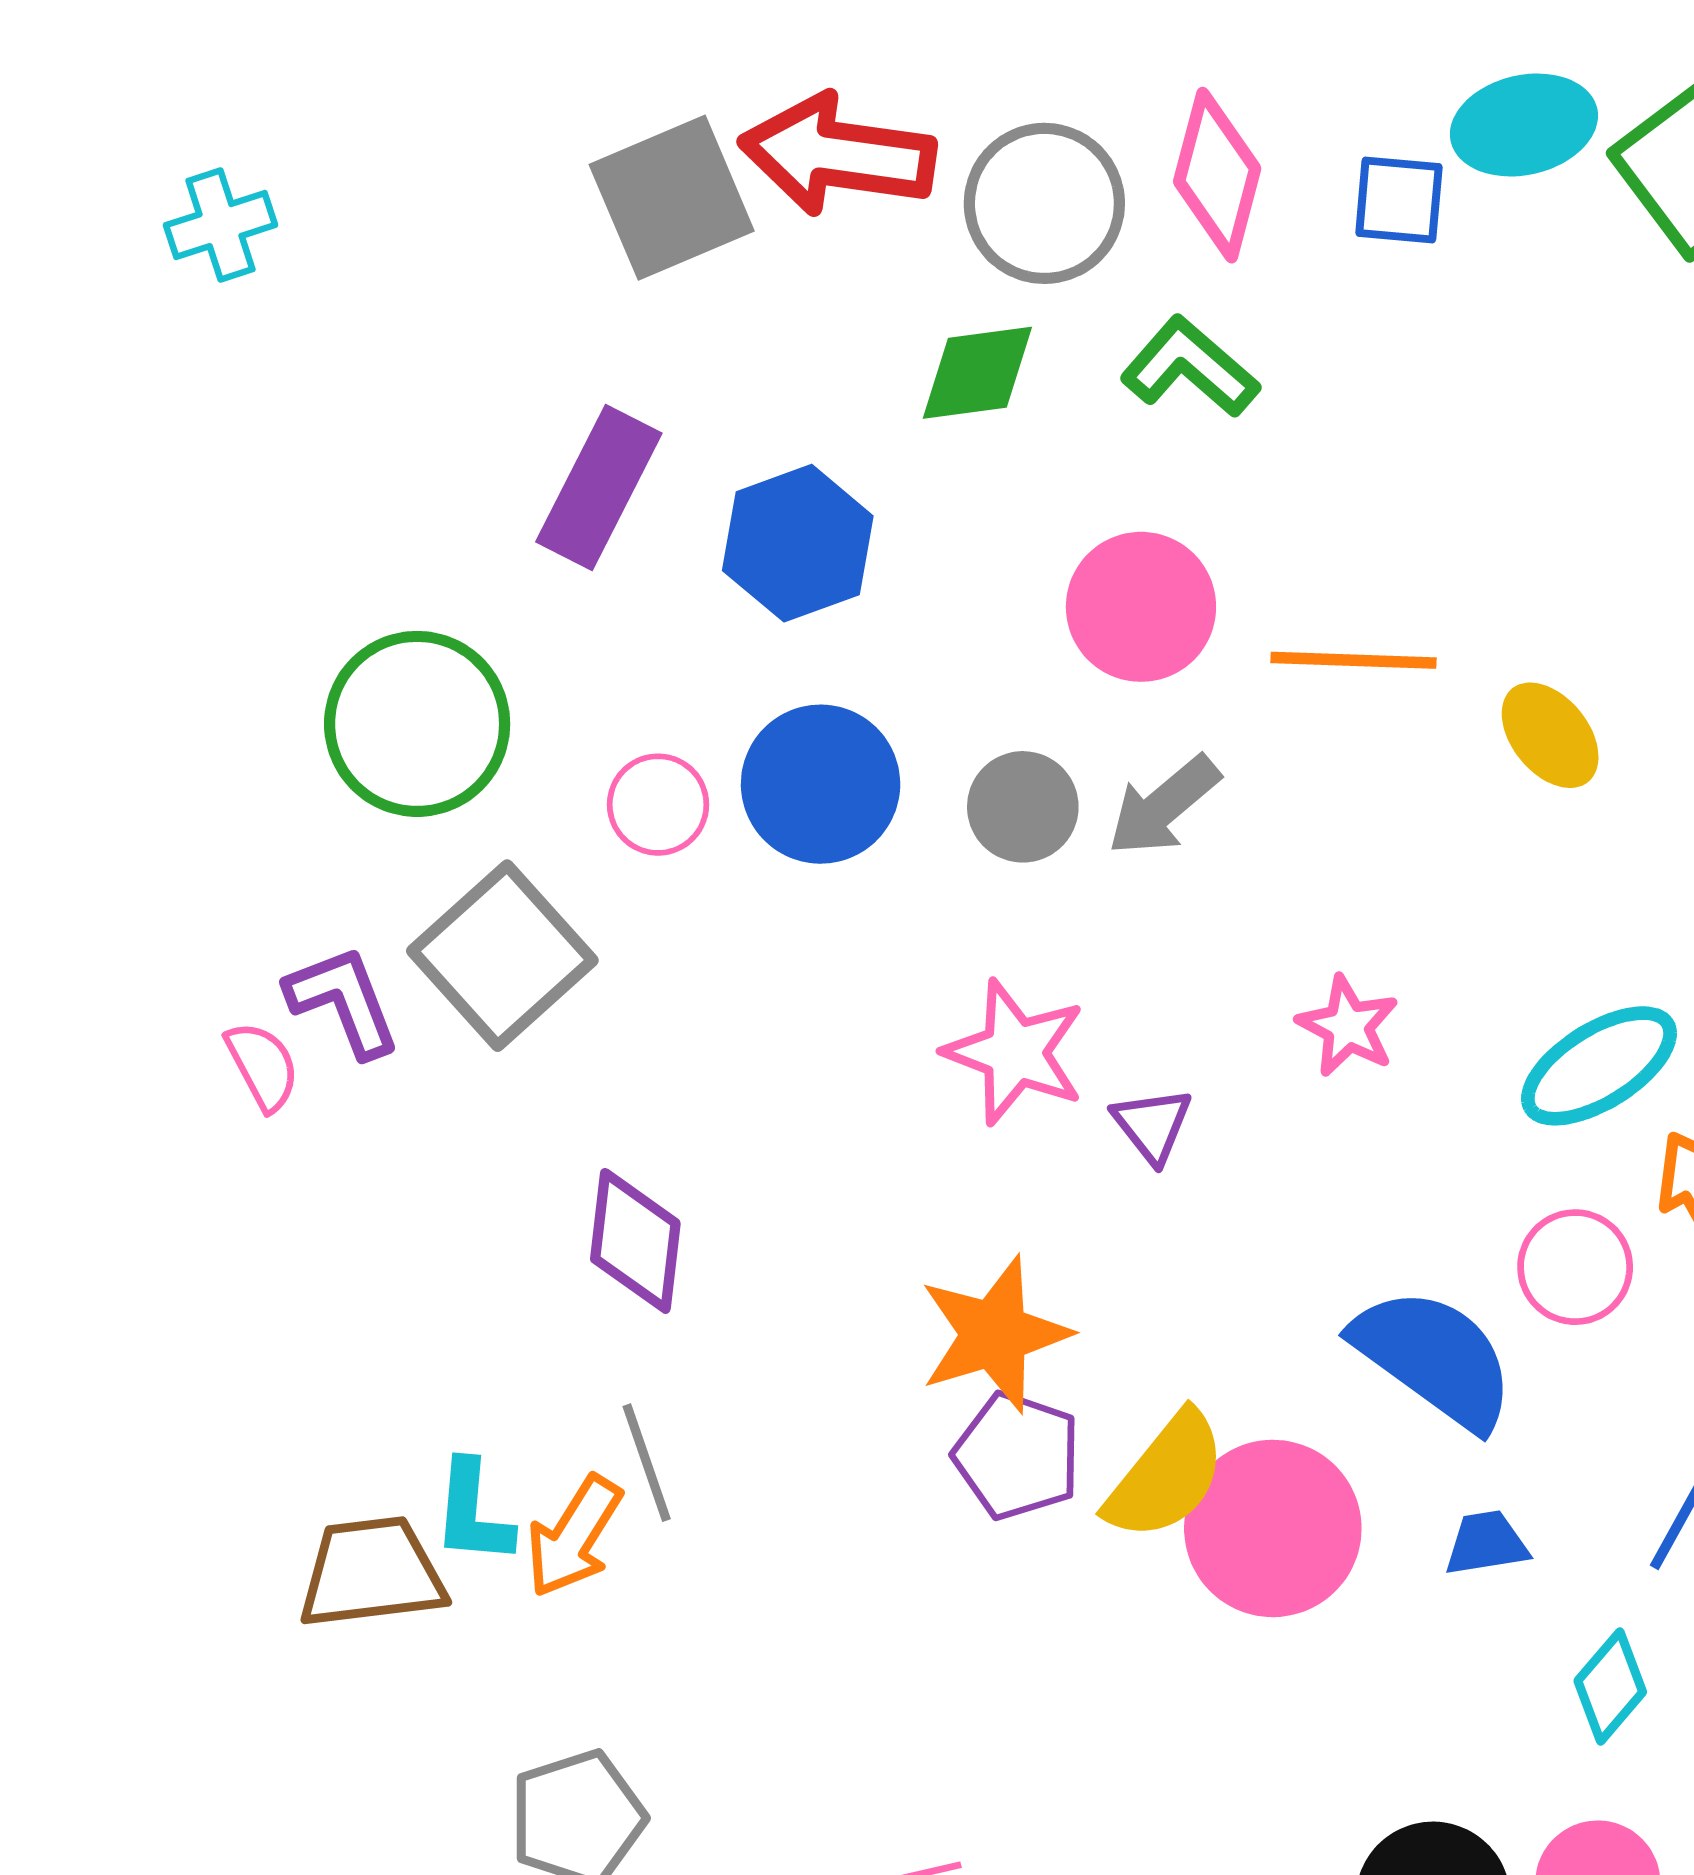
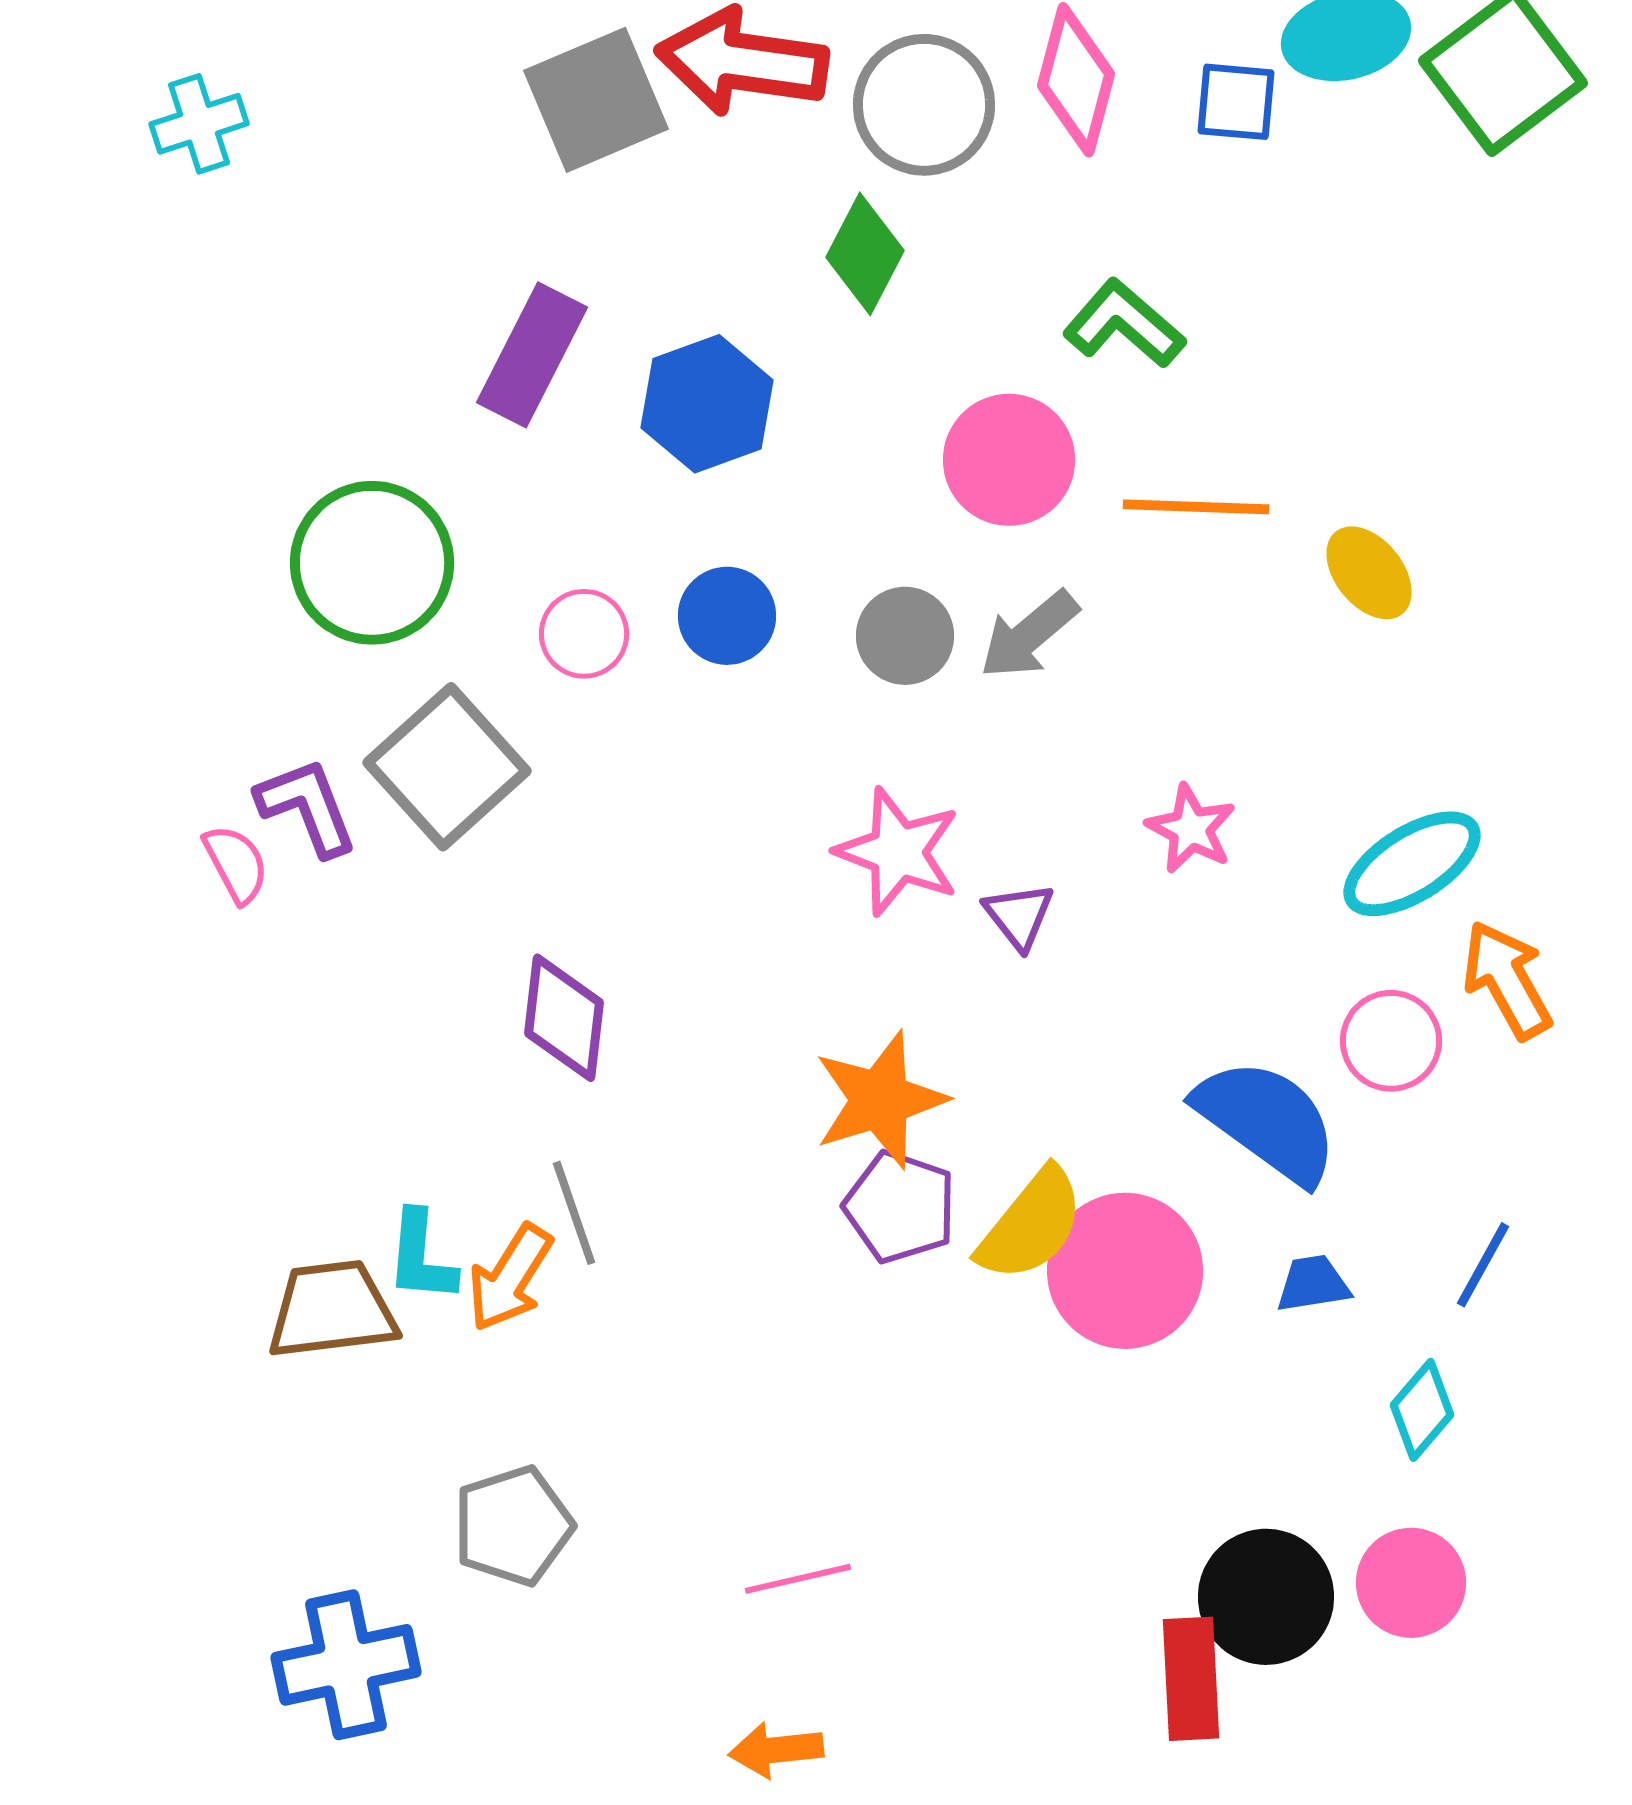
green L-shape: (1190, 367) -> (1124, 324), moved
green diamond: (977, 373) -> (865, 254), turned -55
blue circle: (821, 784) -> (727, 616), size x0.7

